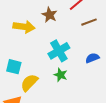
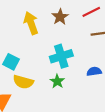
yellow arrow: (24, 27) -> (31, 23), turned -130
yellow semicircle: (29, 83) -> (23, 82), turned -132

